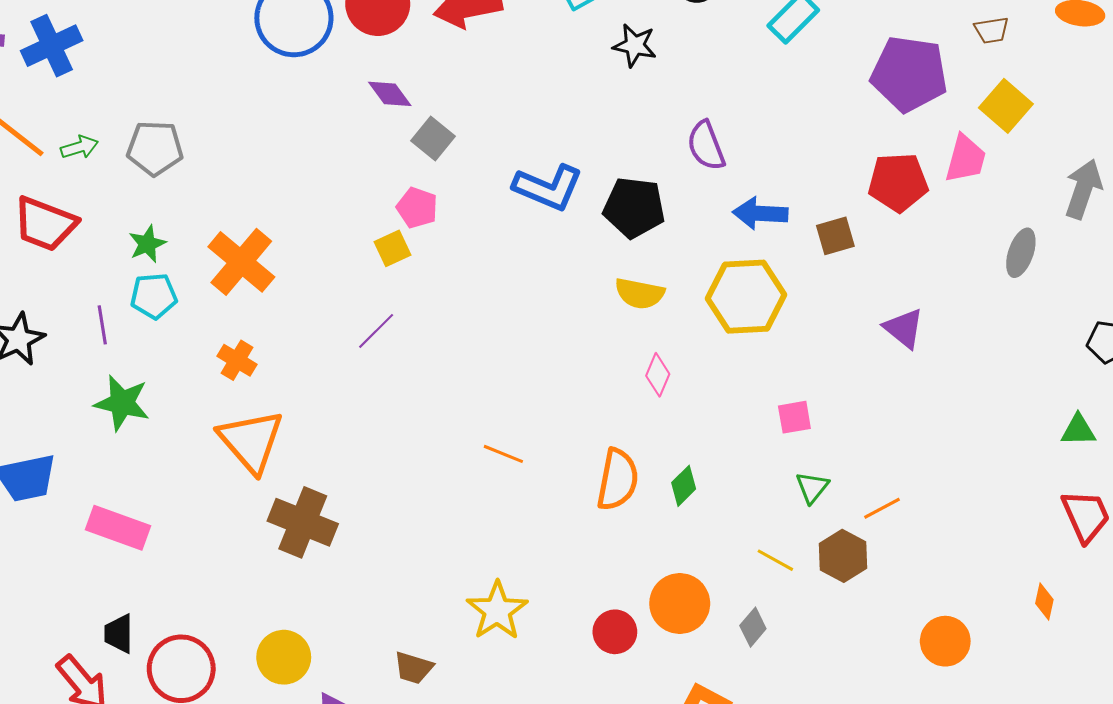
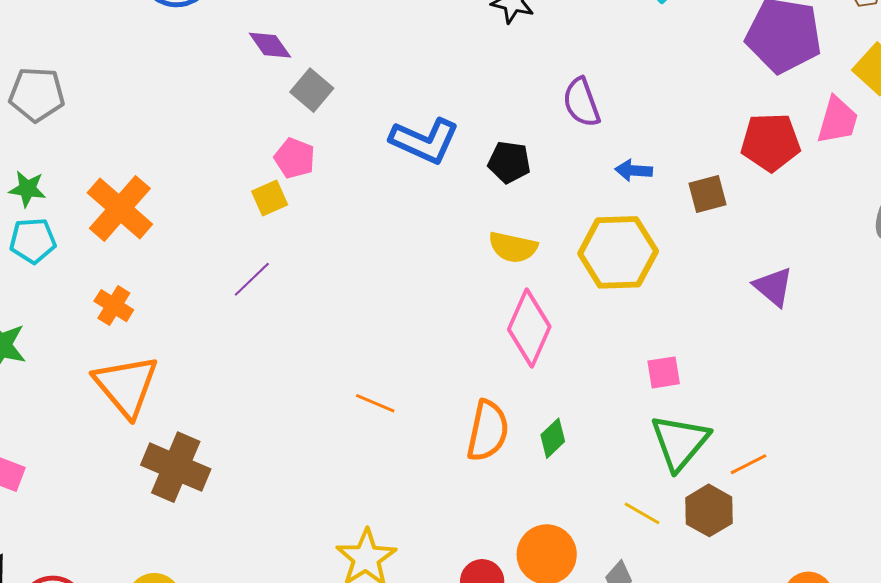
black pentagon: (634, 208) -> (509, 162), size x0.7
blue arrow: (760, 213) -> (634, 170), size x0.7
green star: (147, 244) -> (27, 189), turned 30
pink diamond: (658, 375) -> (529, 328), size x1.8
green triangle: (812, 487) -> (680, 442), size x1.8

